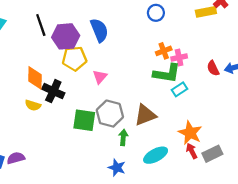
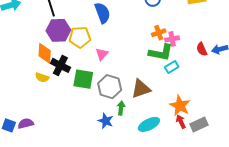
purple hexagon: (66, 36) -> (58, 30), moved
green square: (84, 120) -> (83, 79), moved
blue star: (117, 168) -> (106, 121), moved

